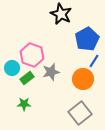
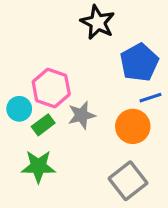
blue line: (94, 61) -> (150, 98), turned 40
green star: (24, 104) -> (38, 166), size x1.5

